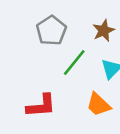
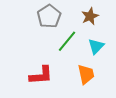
orange trapezoid: (98, 105) -> (86, 74), turned -145

